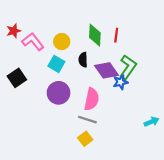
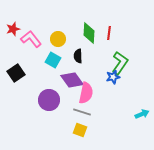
purple diamond: (107, 70) -> (72, 80), moved
purple circle: (59, 93) -> (49, 100), moved
yellow square: (85, 139) -> (80, 130), turned -32

